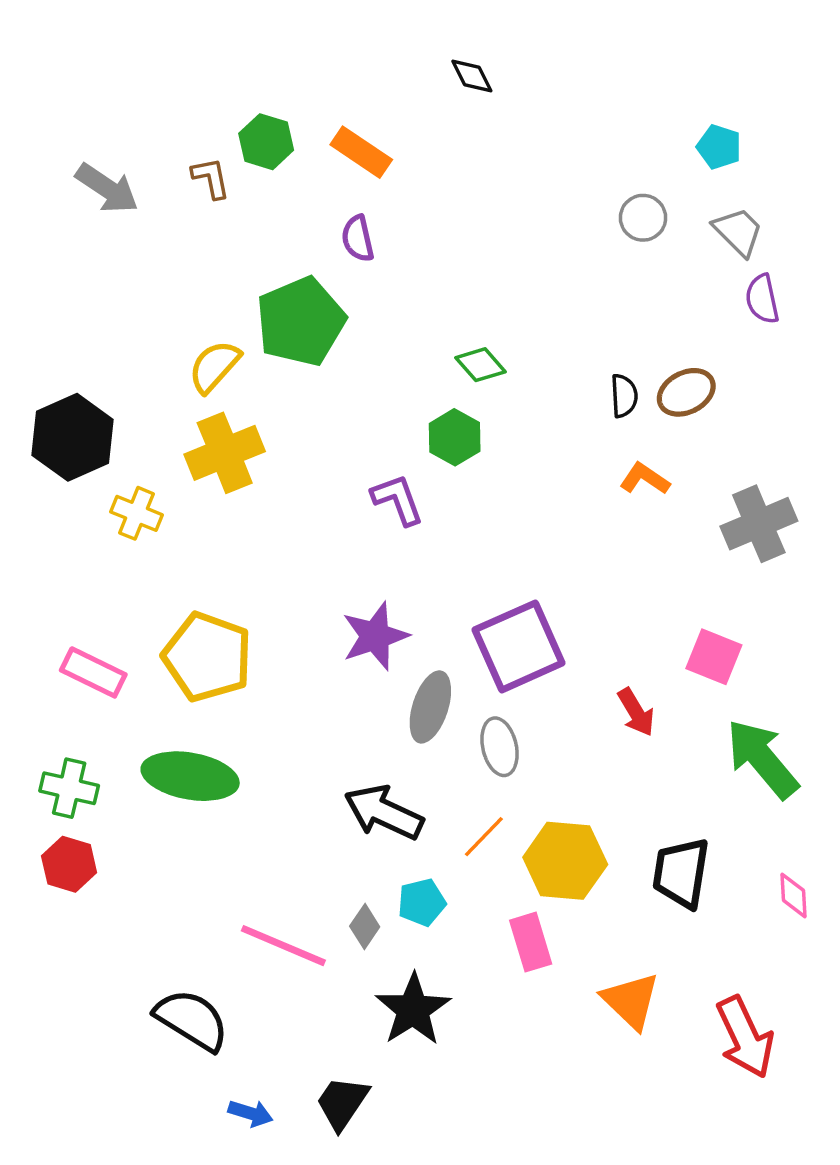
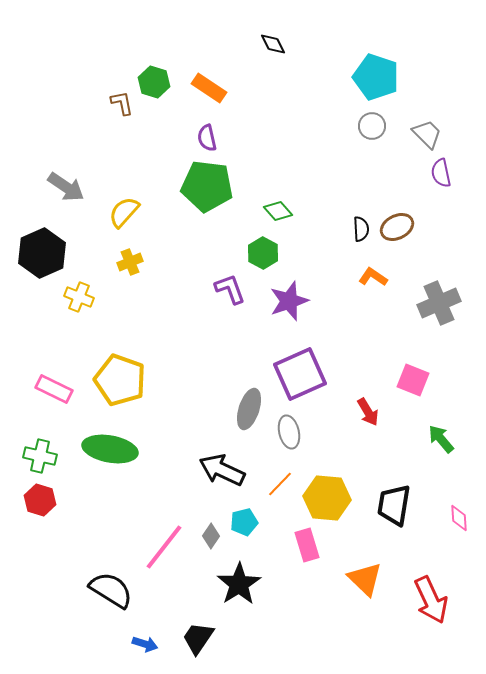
cyan pentagon: (719, 147) -> (376, 77), moved, size x1.8
gray arrow: (107, 188) -> (66, 187), moved
green pentagon: (301, 321) -> (207, 186), moved, turned 30
yellow cross: (225, 453) -> (130, 262), size x0.6
purple star: (375, 636) -> (289, 301), moved
green arrow: (762, 759) -> (441, 439), size x0.6
pink line: (283, 946) -> (164, 547), turned -75

